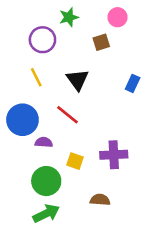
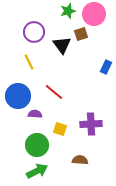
green star: (69, 17) -> (68, 11), moved
pink circle: (118, 17) -> (94, 14), size x1.5
black triangle: (78, 80) -> (62, 45), moved

